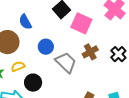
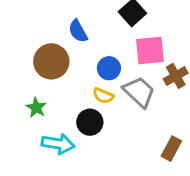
pink square: (81, 23) -> (150, 51), moved, turned -30
yellow semicircle: (18, 66) -> (103, 96), moved, turned -136

